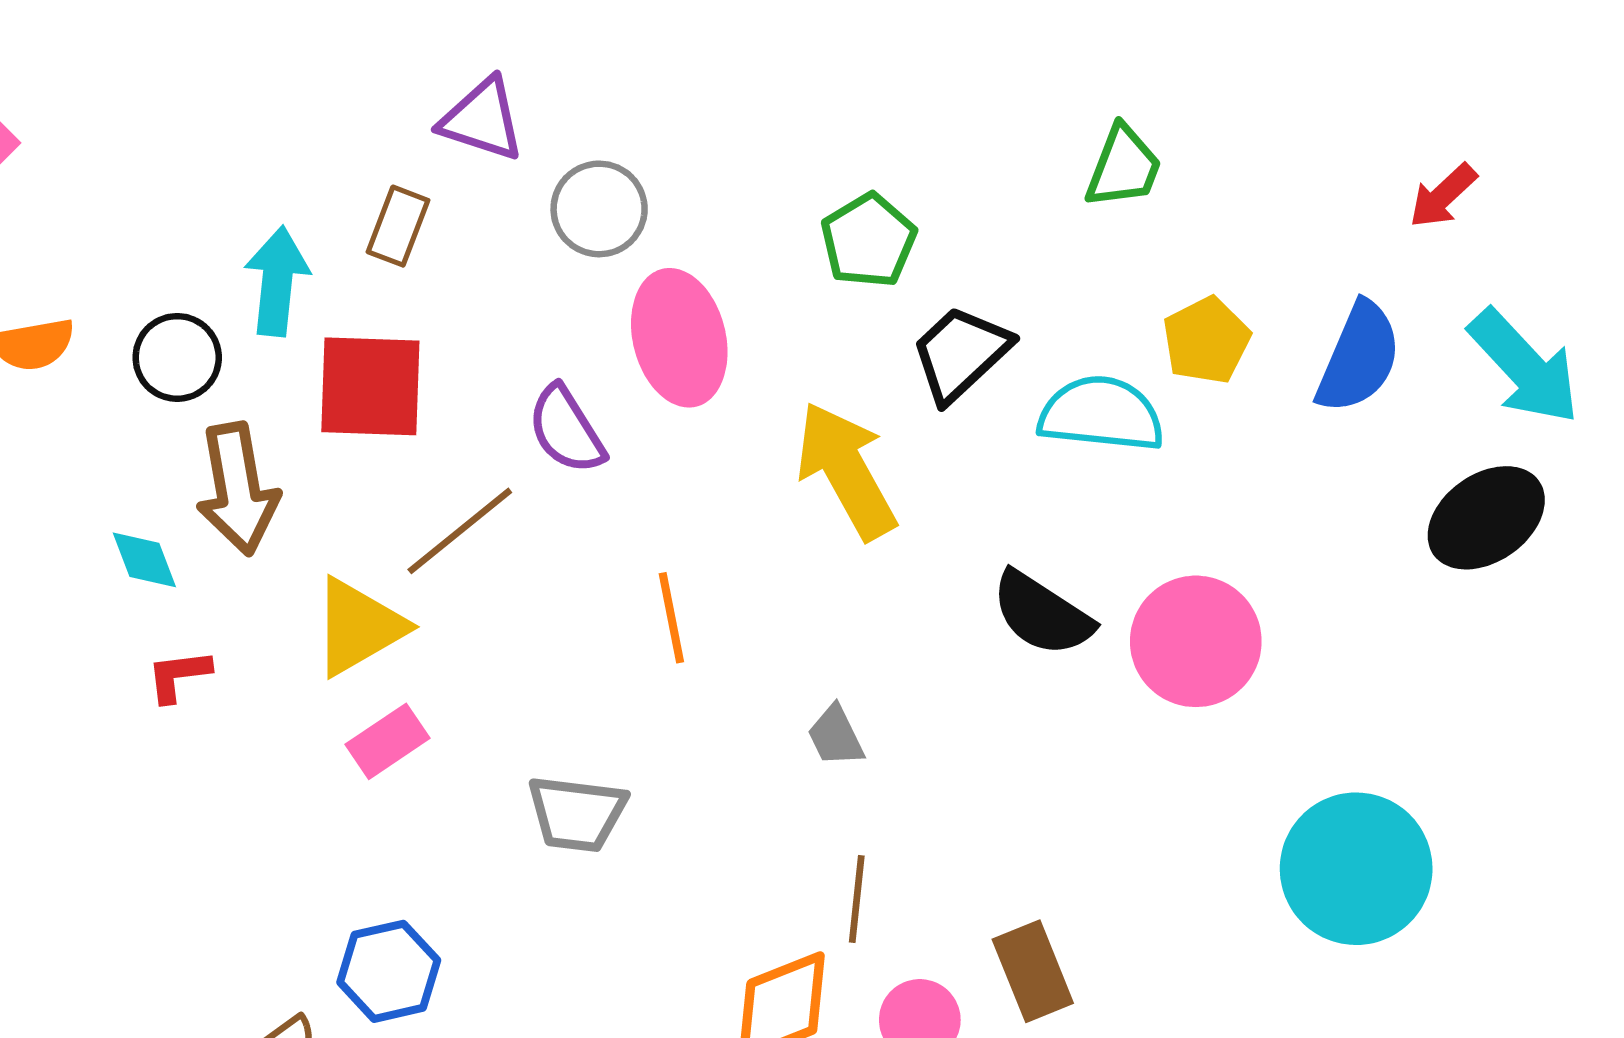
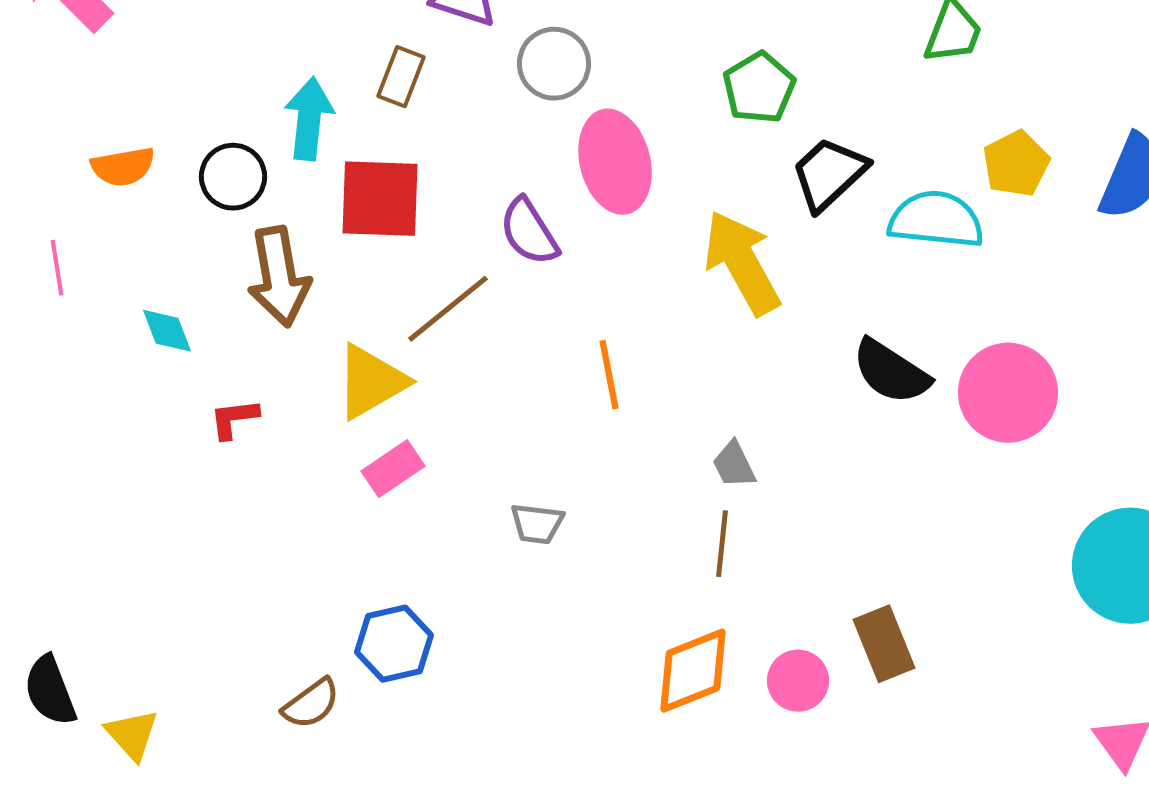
cyan diamond: (144, 560) -> (167, 331), moved
gray trapezoid: (577, 814) -> (537, 524), size x0.7
brown line: (857, 899) -> (722, 544), moved

